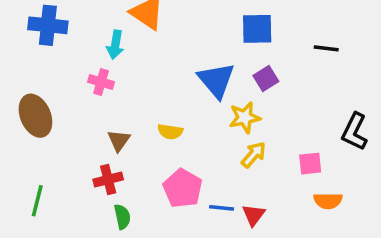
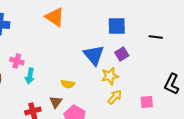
cyan arrow: (115, 45) -> (30, 76), moved
pink cross: (101, 82) -> (17, 61), moved
brown triangle: (119, 141) -> (56, 102), moved

